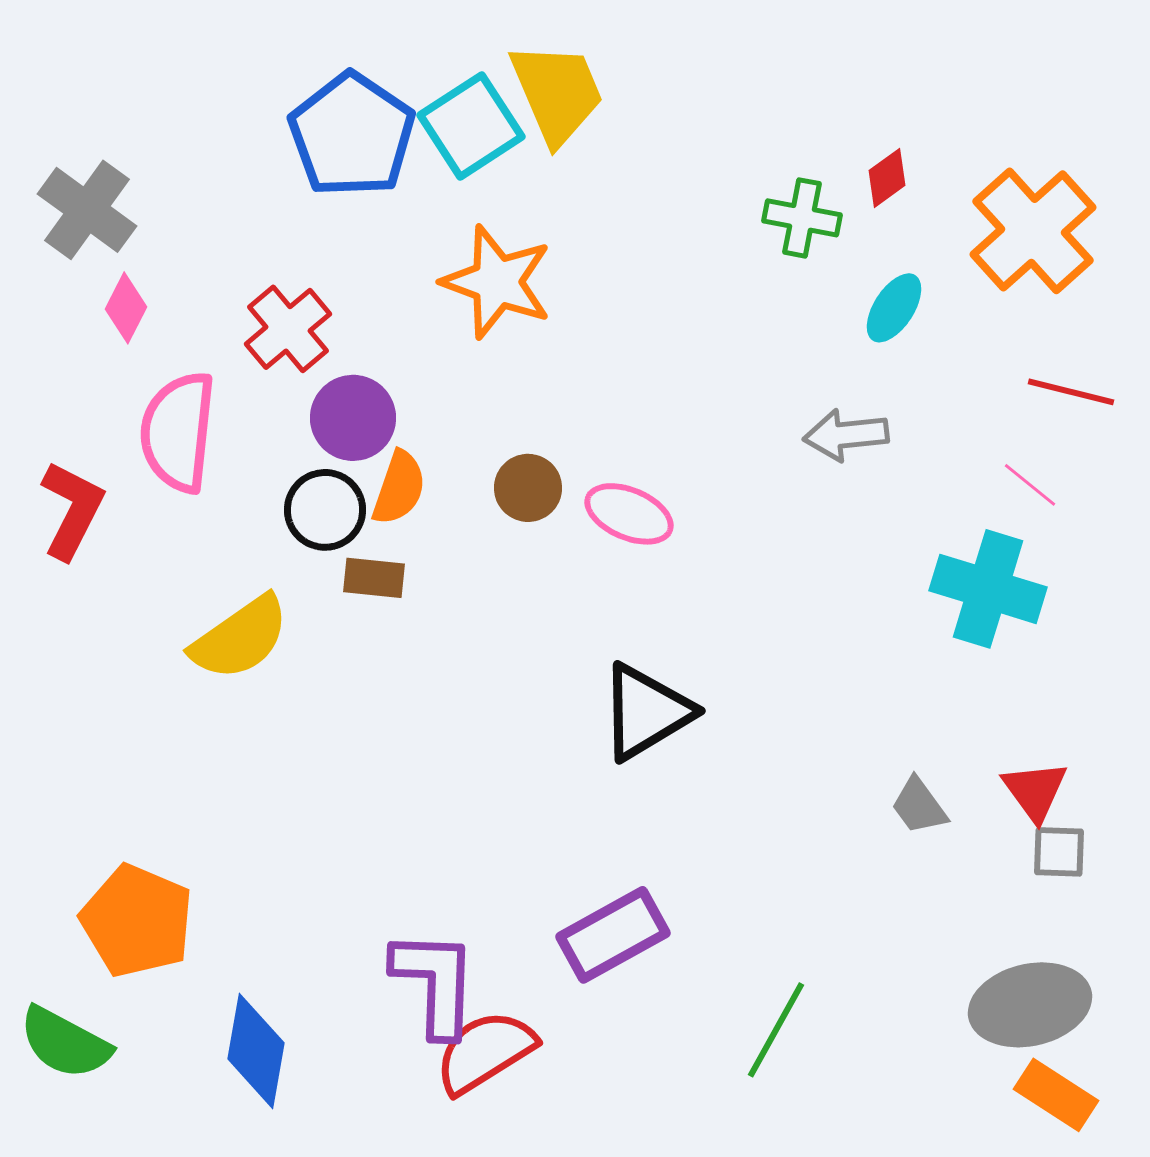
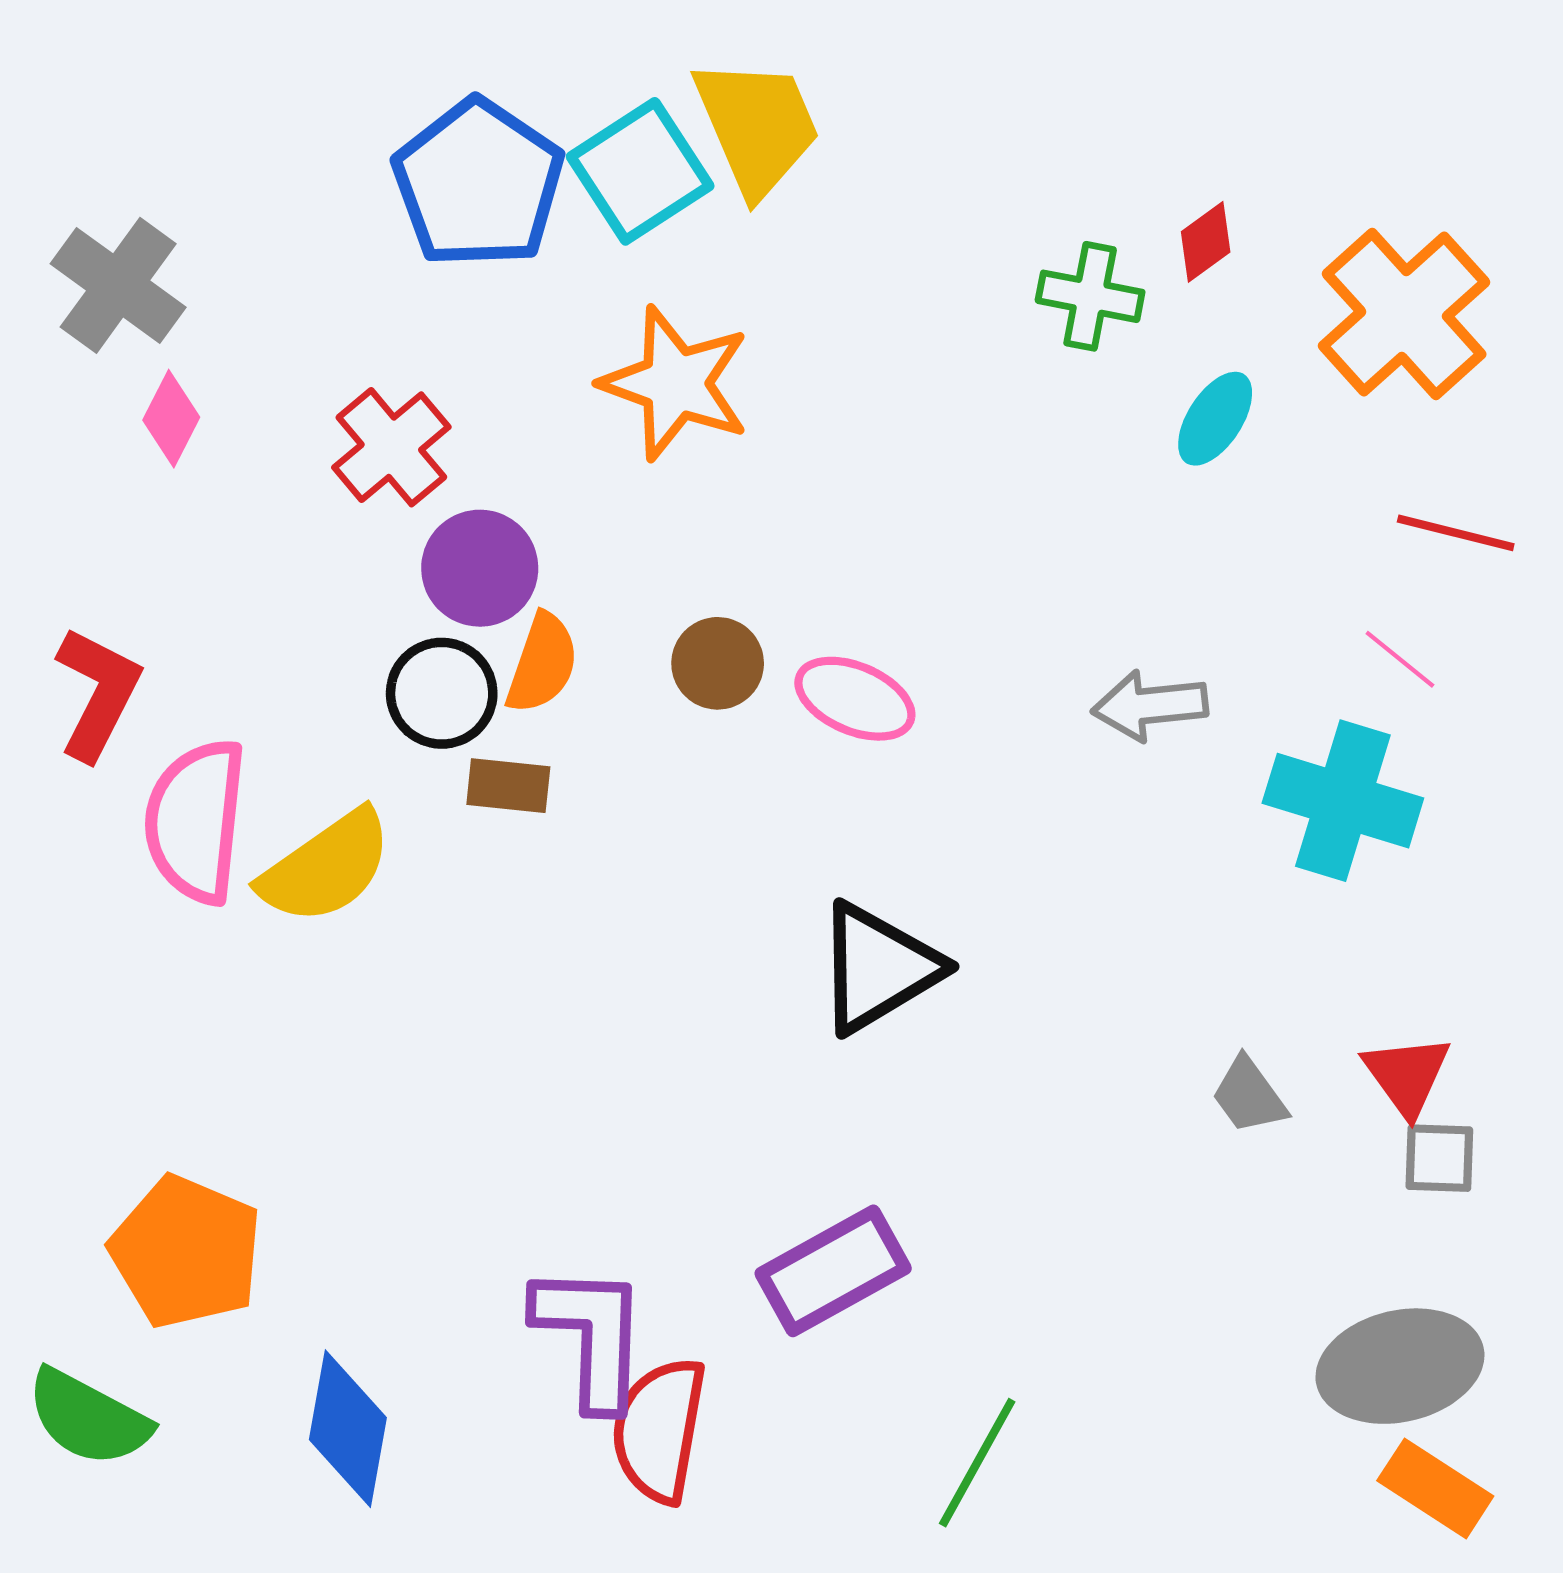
pink semicircle: (178, 432) -> (196, 821), moved
gray arrow: (846, 435) -> (1150, 705), moved
green line: (776, 1030) -> (977, 1463), moved
red semicircle: (485, 1052) -> (659, 1430), turned -48

